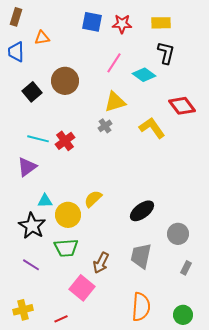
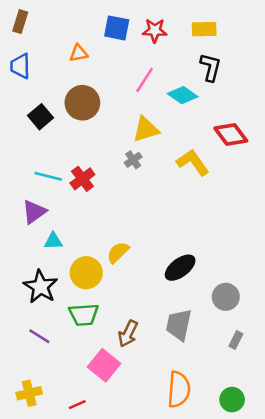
orange triangle: (42, 38) -> (79, 53), moved
cyan triangle: (45, 201) -> (53, 241), moved

